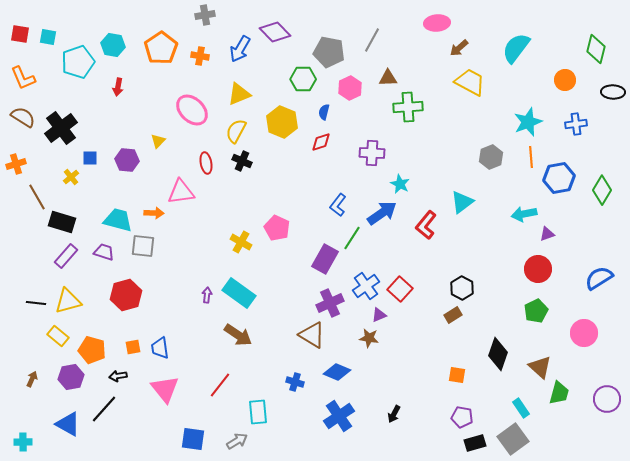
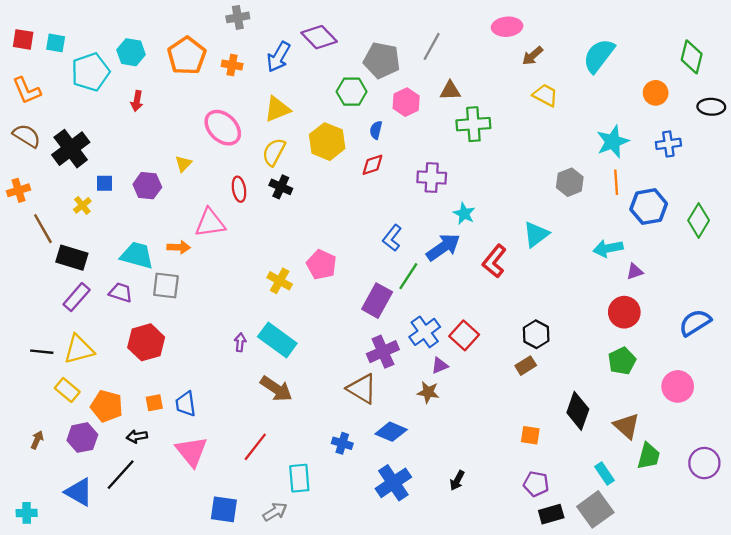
yellow trapezoid: (470, 82) -> (545, 95), size x0.7

